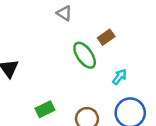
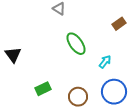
brown rectangle: (106, 37) -> (119, 24), moved

